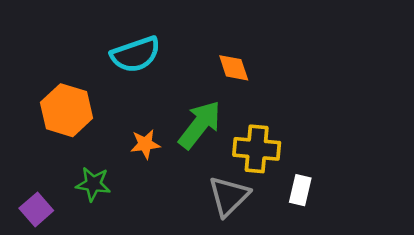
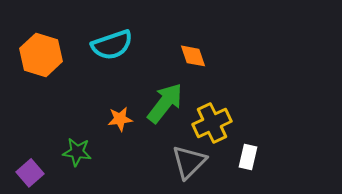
orange hexagon: (67, 110) -> (41, 55), moved
yellow cross: (257, 149) -> (212, 123), turned -30

